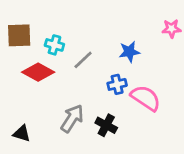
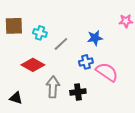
red diamond: (38, 72) -> (33, 65), moved
gray arrow: (72, 118) -> (53, 87), turned -30
black cross: (106, 125) -> (78, 92), turned -35

